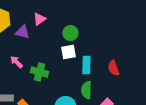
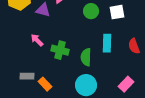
white square: (68, 52) -> (117, 12), moved
green semicircle: (86, 90) -> (86, 57), moved

